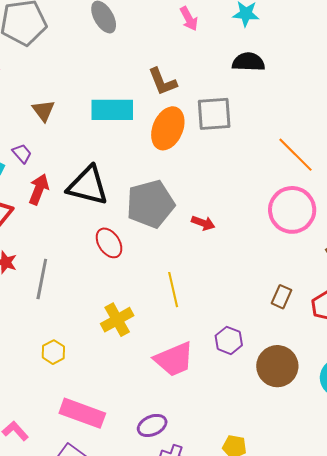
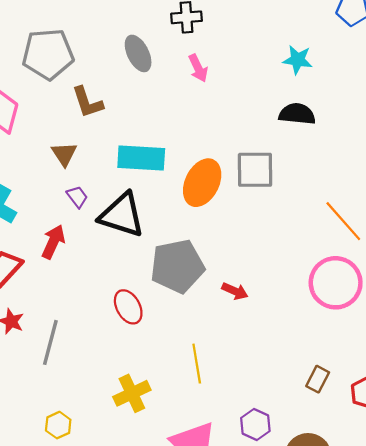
pink arrow: (189, 19) -> (198, 68), moved
brown L-shape: (162, 82) -> (87, 102), moved
purple trapezoid: (22, 153) -> (77, 197), moved
black triangle: (88, 186) -> (122, 215), moved

